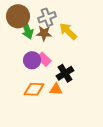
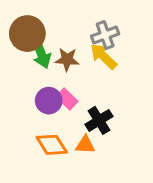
gray cross: (47, 17) -> (105, 35), moved
orange diamond: (34, 89) -> (52, 145), turned 55

